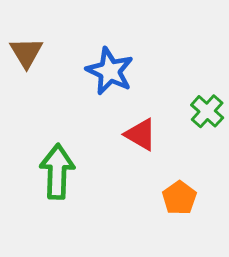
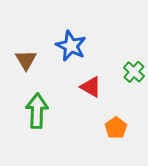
brown triangle: (26, 53) -> (26, 60), moved

